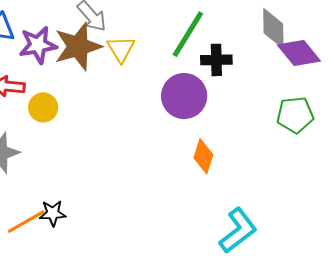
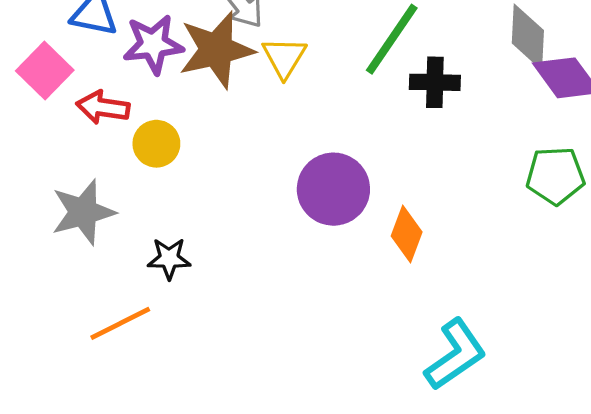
purple circle: (184, 96) -> (333, 189), moved
black star: (53, 213) -> (169, 259), moved

